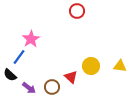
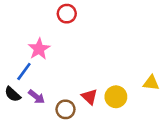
red circle: (77, 11) -> (67, 14), moved
yellow circle: (91, 66) -> (116, 97), moved
purple arrow: (29, 88) -> (37, 97), moved

